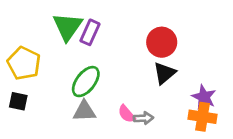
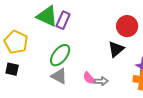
green triangle: (67, 27) -> (47, 16), turned -40
red circle: (162, 42) -> (127, 26), moved
gray triangle: (84, 111) -> (59, 76), turned 30

